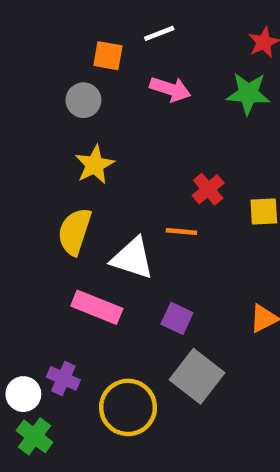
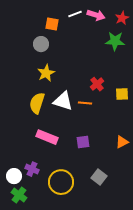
pink arrow: (170, 89) -> (96, 15), moved
white triangle: (132, 258) -> (63, 101), moved
purple square: (177, 318) -> (83, 142), turned -32
gray square: (197, 376) -> (99, 177), moved, size x0.7

